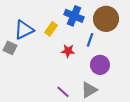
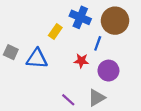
blue triangle: (24, 30) -> (37, 59), moved, turned 30
red star: (68, 51) -> (81, 61), moved

